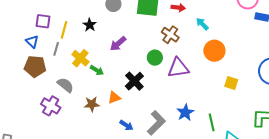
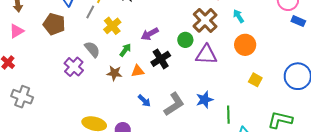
brown cross: (170, 35) -> (205, 20), size x1.4
purple arrow: (118, 44) -> (150, 34), moved
brown pentagon: (35, 66) -> (54, 24), moved
green arrow: (97, 70) -> (125, 50), moved, turned -96

